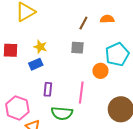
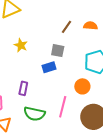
blue rectangle: (36, 64) -> (49, 67), moved
orange circle: (100, 71) -> (82, 86), moved
pink line: (81, 93) -> (63, 107), moved

